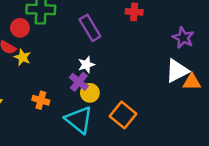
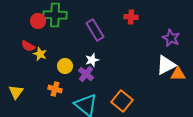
red circle: (20, 28) -> (38, 21), moved
yellow circle: (90, 93) -> (65, 66), moved

